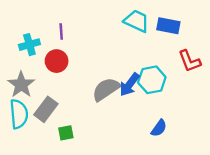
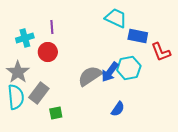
blue rectangle: (168, 26) -> (138, 36), moved
blue semicircle: (159, 128) -> (118, 109), moved

